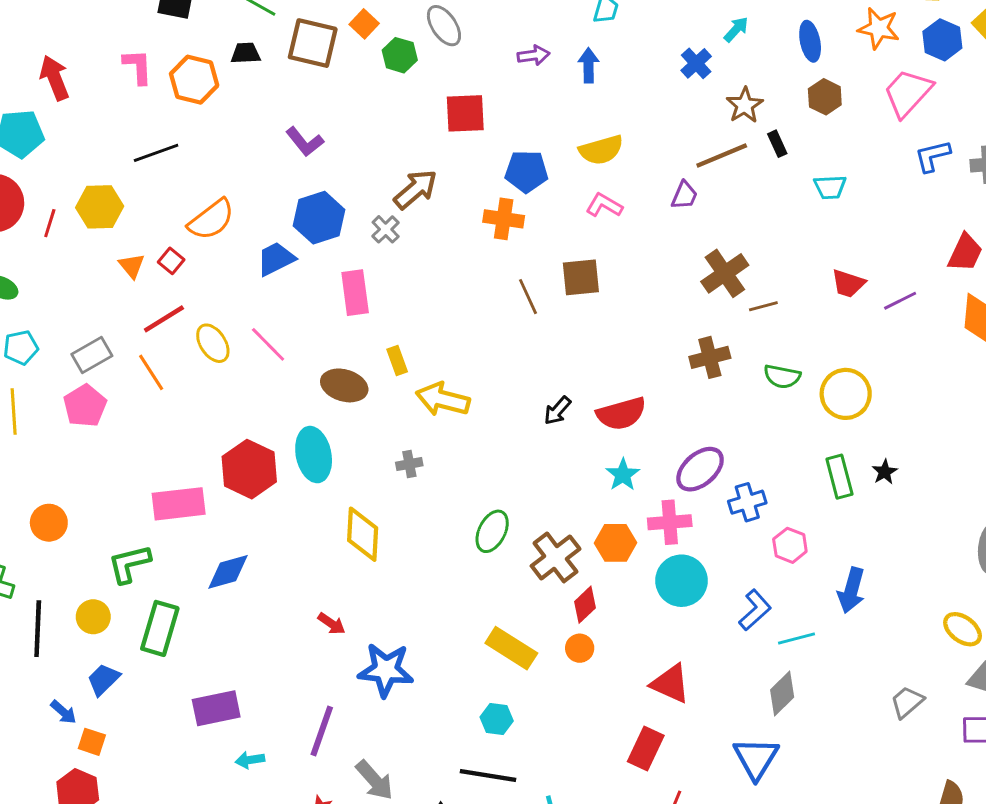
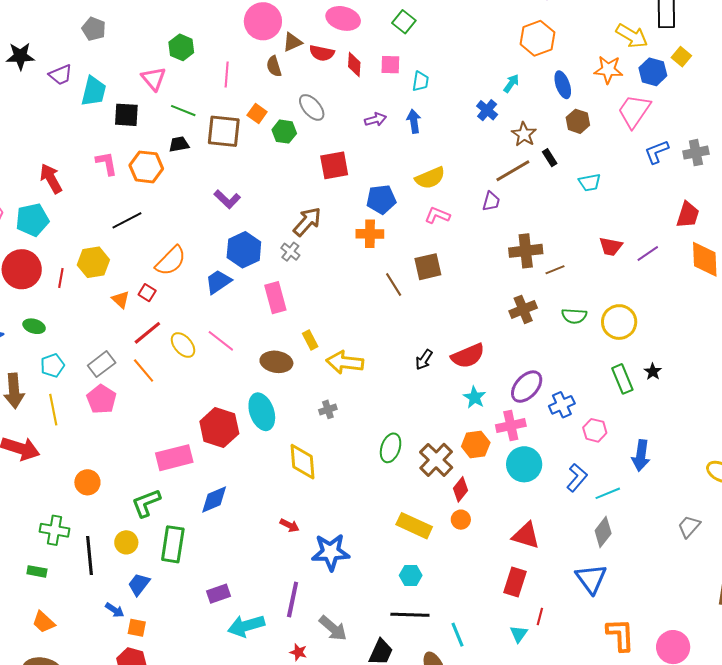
brown cross: (725, 273) -> (526, 251), turned 36
purple rectangle: (216, 708) -> (218, 594), size x0.7
cyan arrow: (250, 760) -> (246, 626), size x1.8

